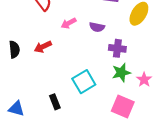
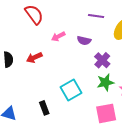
purple cross: (117, 48) -> (102, 60), turned 35
pink square: (123, 107) -> (106, 113), turned -35

